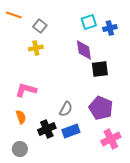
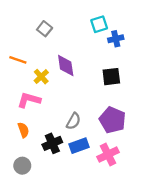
orange line: (14, 15) -> (18, 60), moved
blue cross: (110, 28) -> (116, 39), moved
yellow cross: (36, 48) -> (41, 77), moved, turned -32
purple diamond: (84, 50) -> (66, 65), moved
pink cross: (111, 139) -> (108, 155), moved

